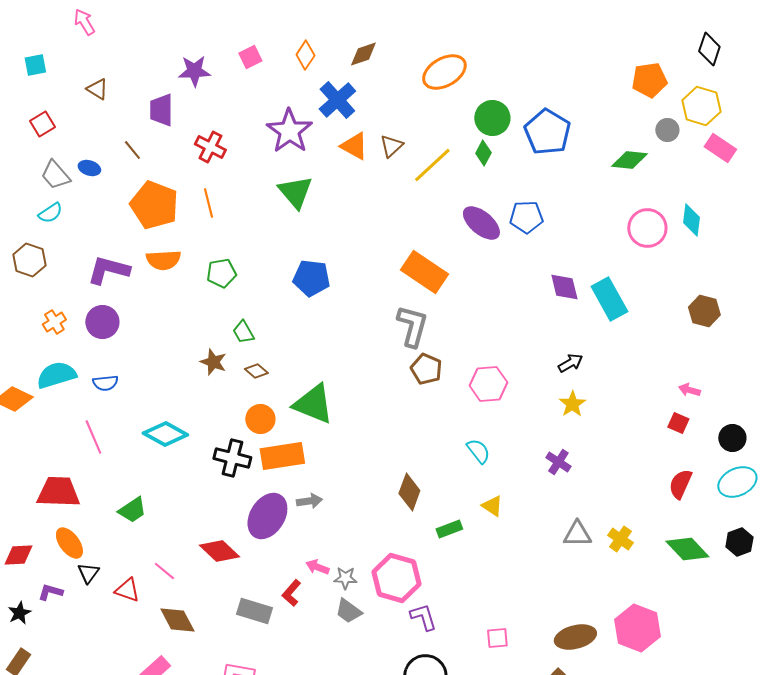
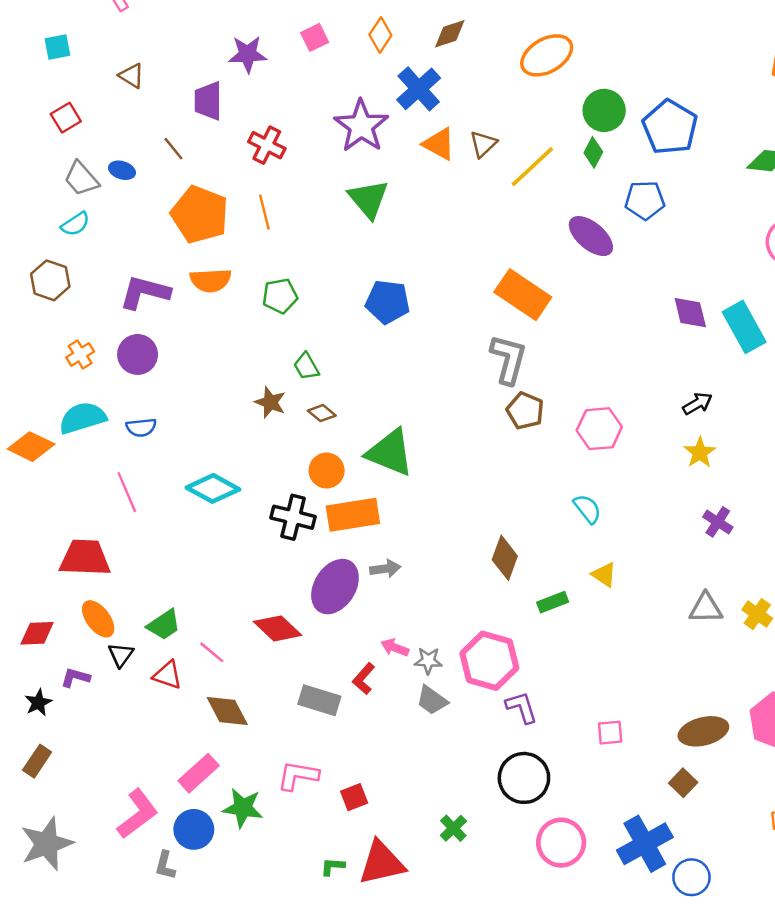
blue pentagon: (526, 217) -> (645, 200), moved
purple cross: (558, 462) -> (718, 522), moved
green trapezoid: (132, 510) -> (164, 625), moved

